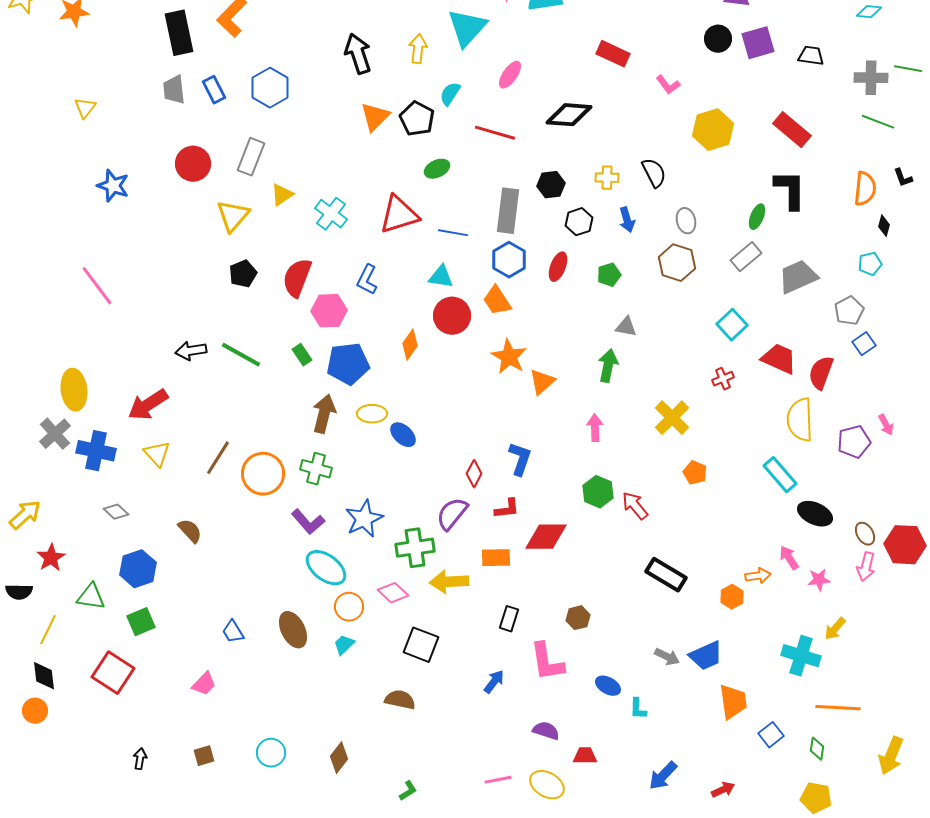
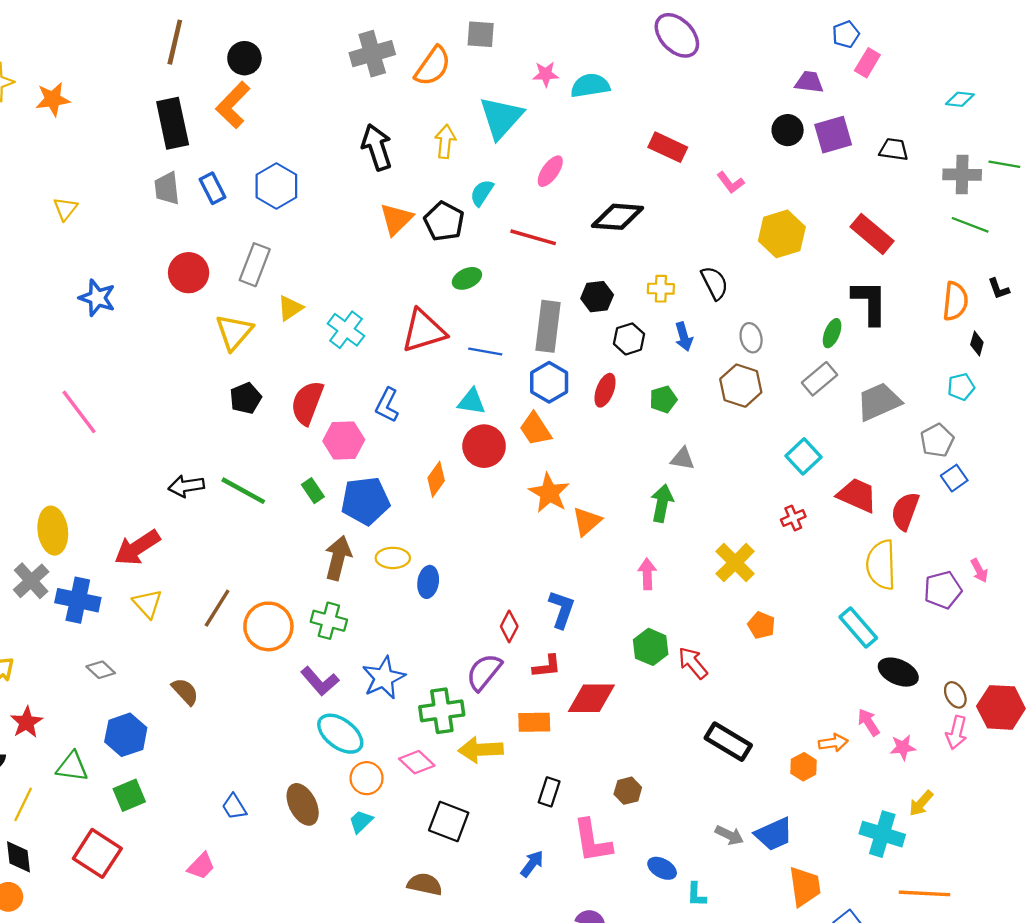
blue ellipse: (403, 435) -> (428, 582), turned 56

